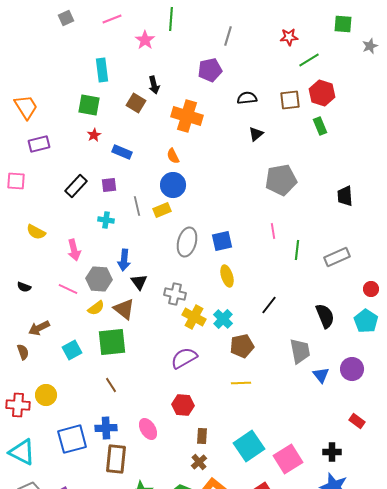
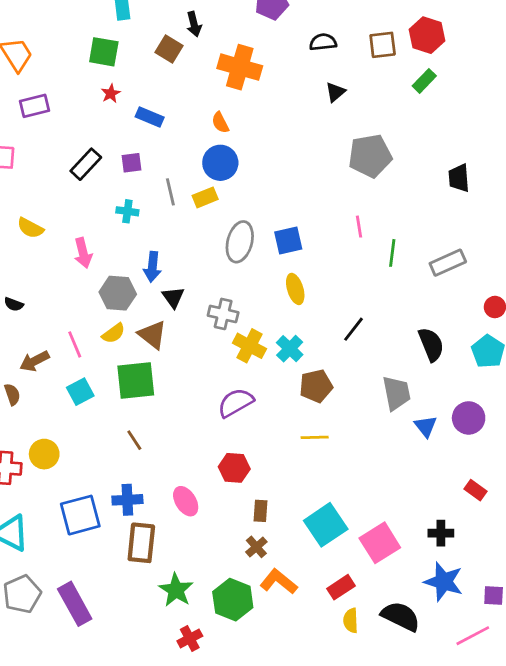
green rectangle: (320, 126) -> (424, 81), turned 66
pink line: (68, 289) -> (75, 344), moved, turned 42

